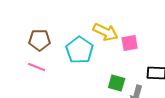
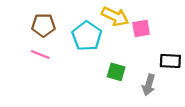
green square: (117, 83) -> (116, 72), moved

